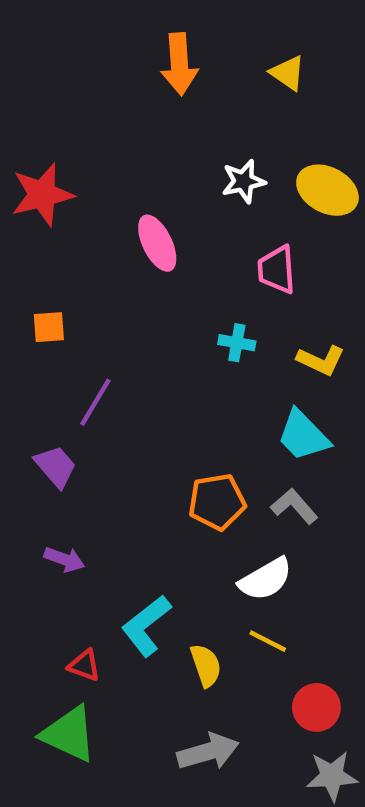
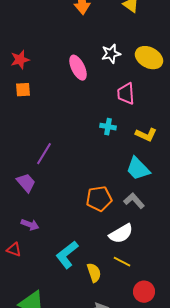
red star: (42, 195) -> (20, 60), size x0.7
pink ellipse: (157, 243) -> (78, 68), moved
orange square: (49, 327) -> (23, 90), moved
red triangle: (84, 665) -> (14, 250), moved

